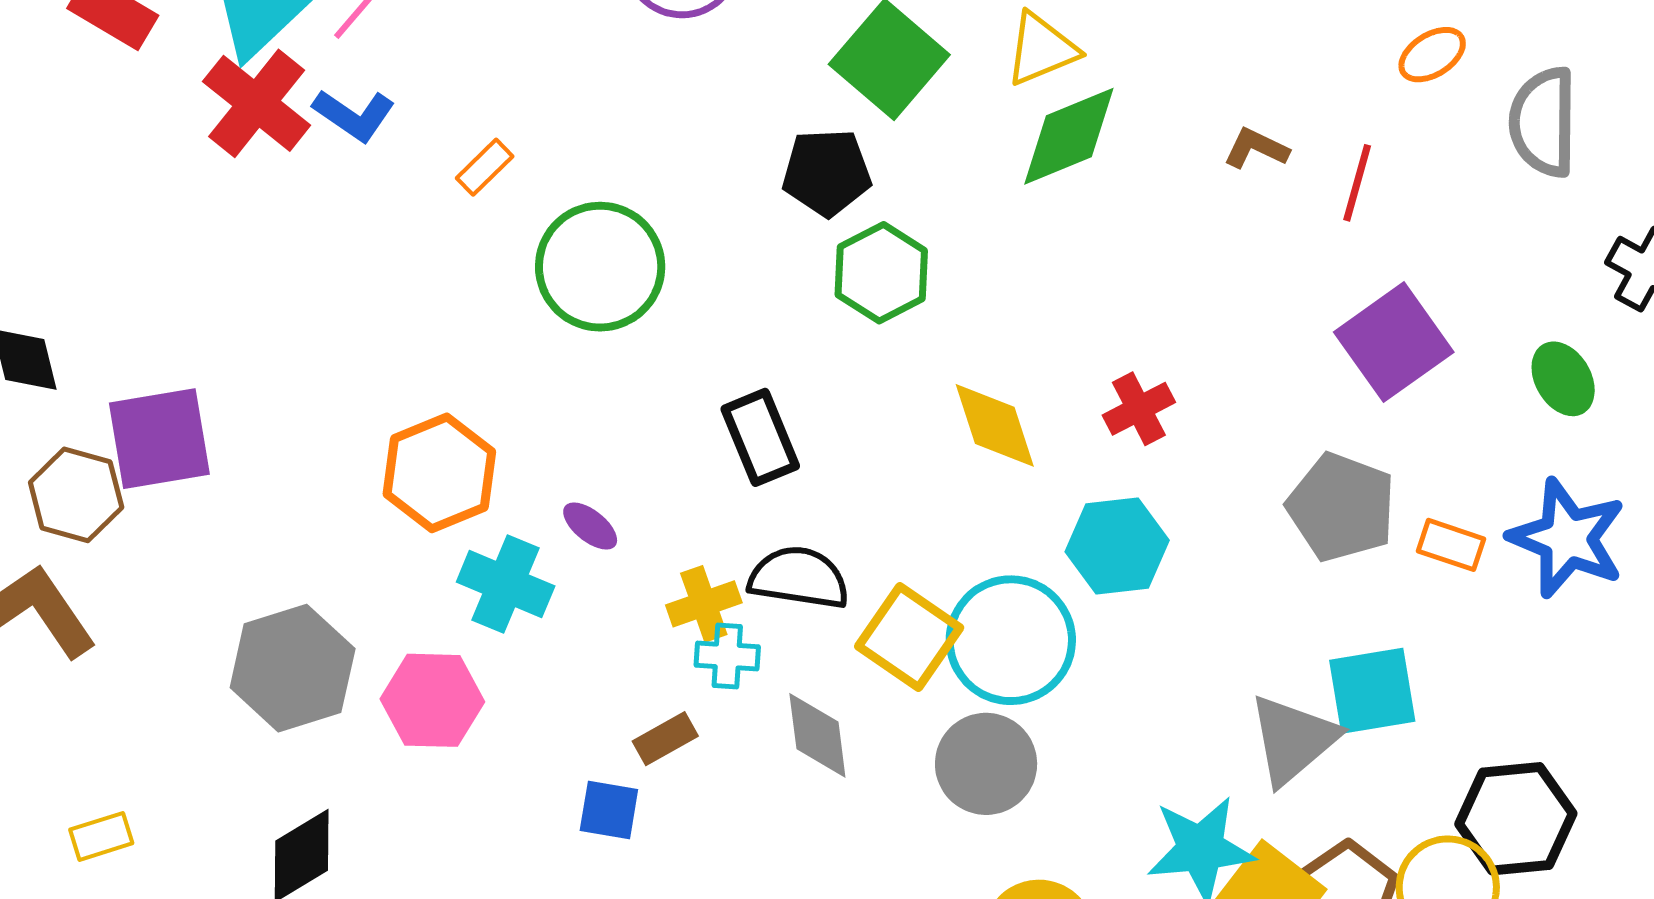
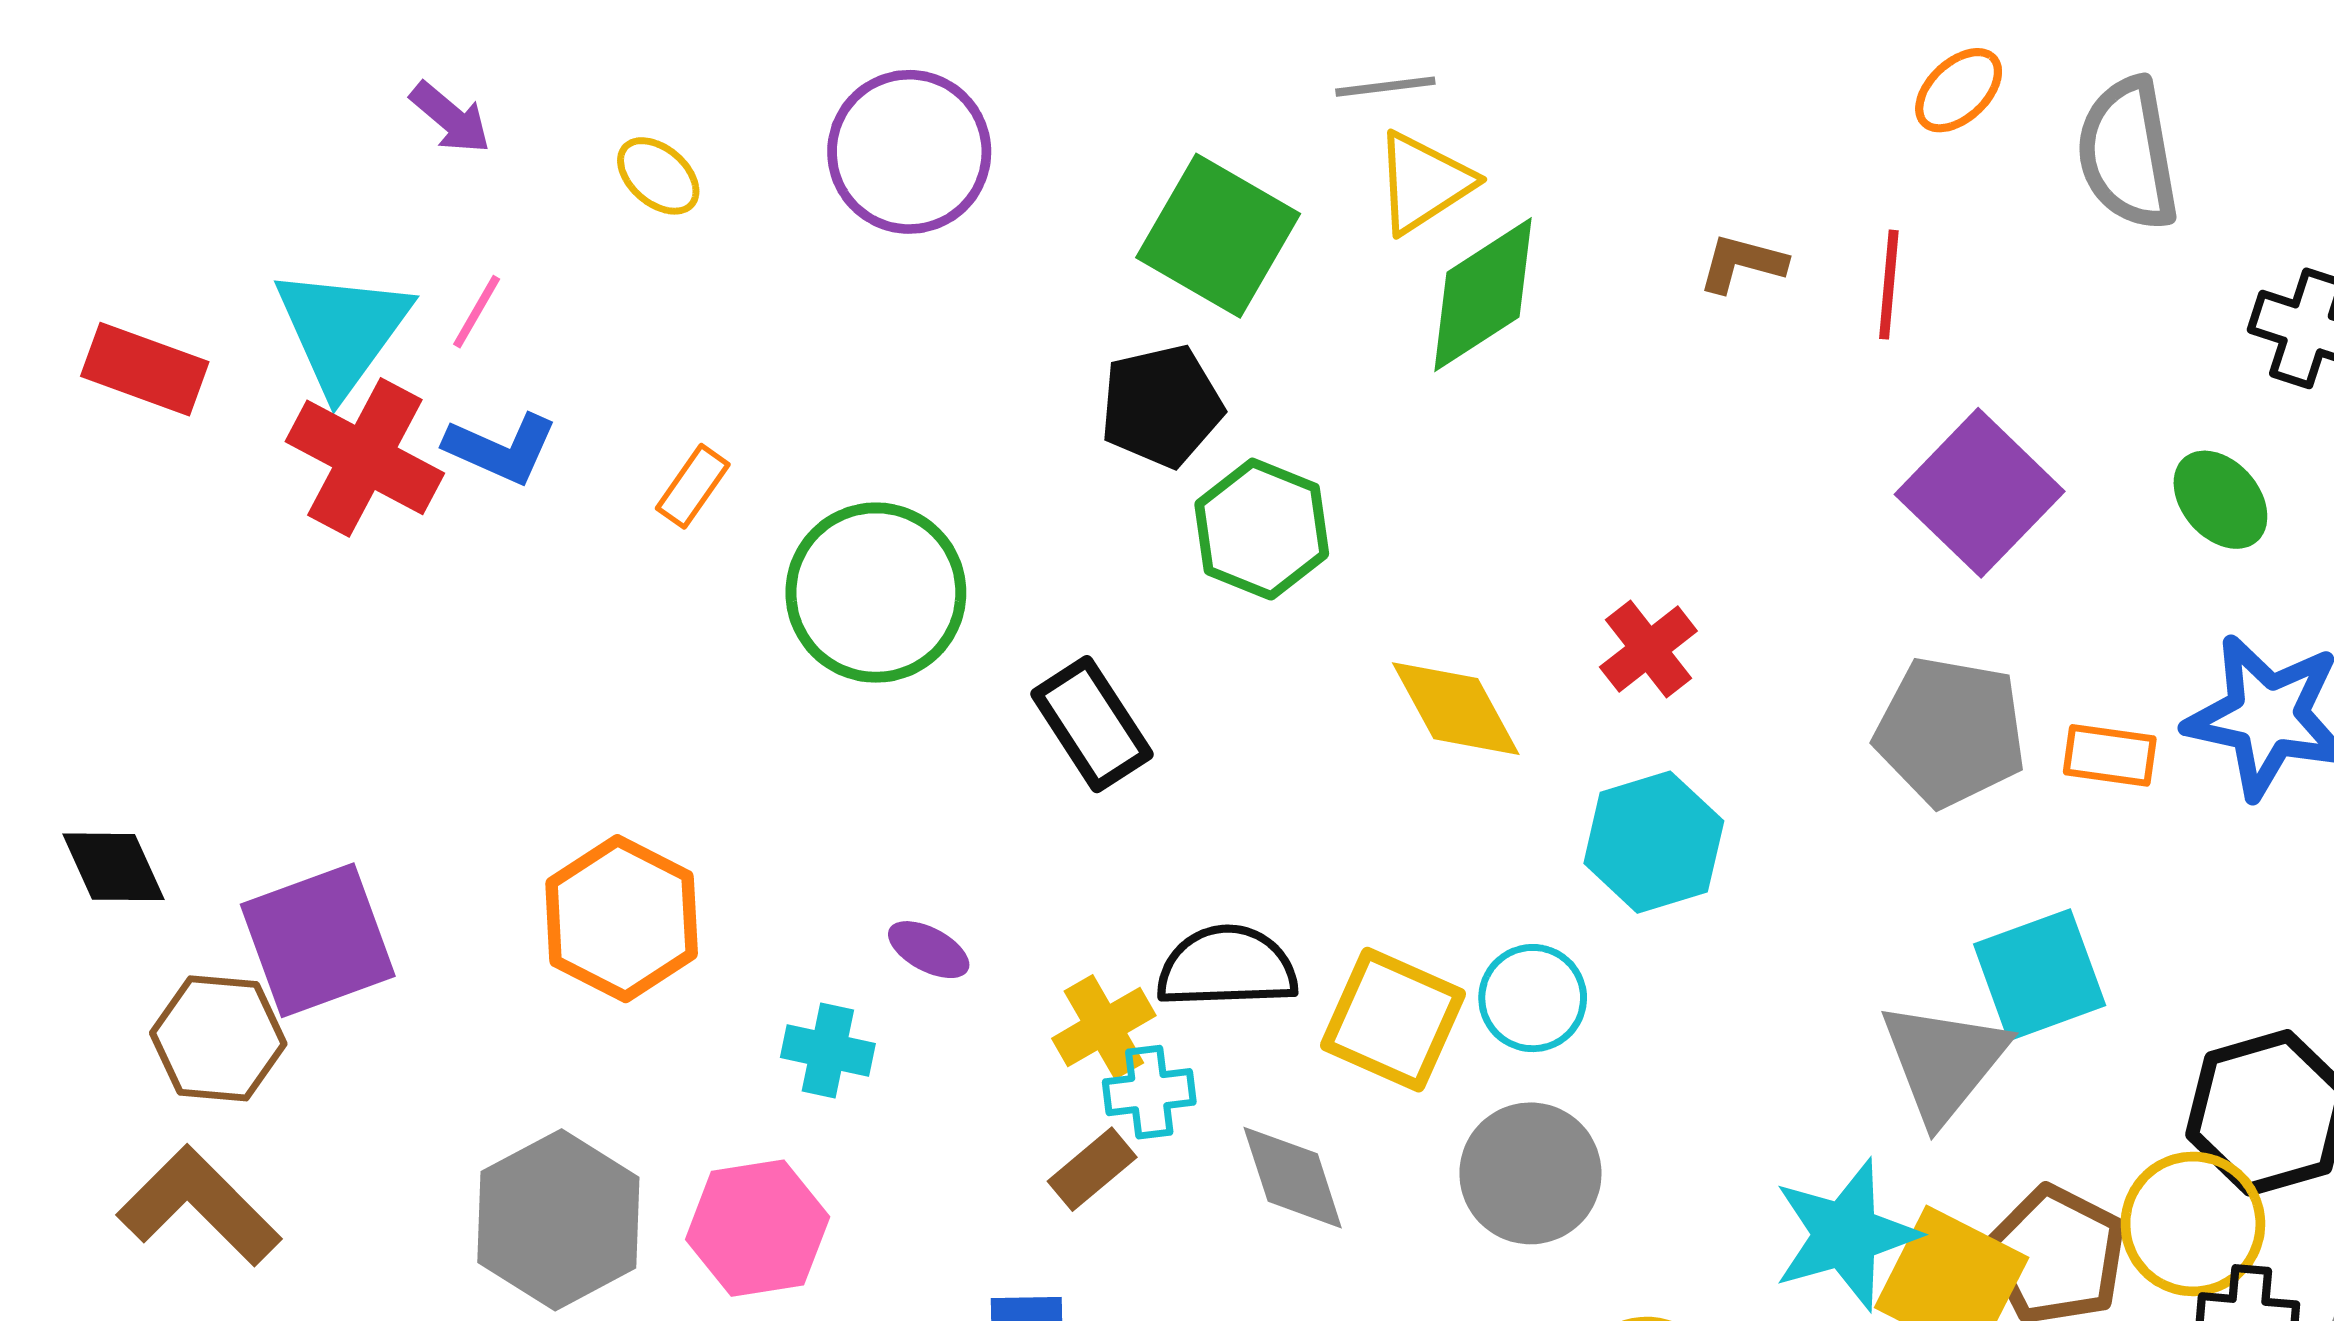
black rectangle: (760, 437) -> (1092, 724), moved
orange hexagon: (439, 473) -> (622, 919), moved
cyan cross: (506, 584) -> (828, 1050), size x0.7
cyan circle: (1011, 640) -> (1533, 998), size x0.6
brown rectangle: (665, 739) -> (1092, 1169), moved

